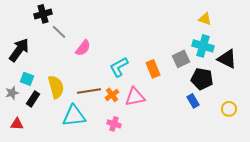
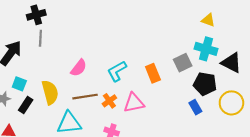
gray line: (59, 32) -> (40, 38), moved, turned 49
pink semicircle: (83, 48) -> (79, 68), moved
yellow circle: (229, 109) -> (231, 103), moved, size x1.5

